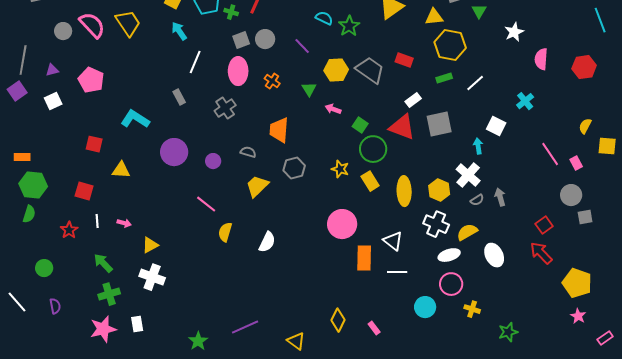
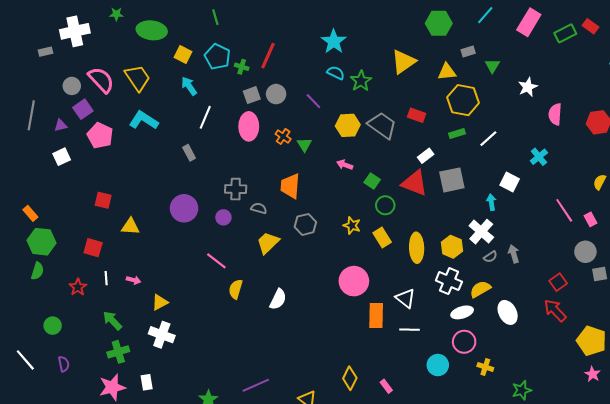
green triangle: (309, 89) -> (304, 145), moved
purple square: (17, 91) -> (83, 109), moved
gray cross: (225, 108) -> (236, 189), moved, turned 35
cyan L-shape: (135, 119) -> (144, 120), moved
green circle: (373, 149) -> (385, 205), size x0.7
orange rectangle: (22, 157) -> (30, 213), turned 49

